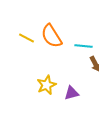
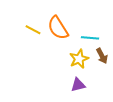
yellow star: (46, 85) -> (79, 59), moved

